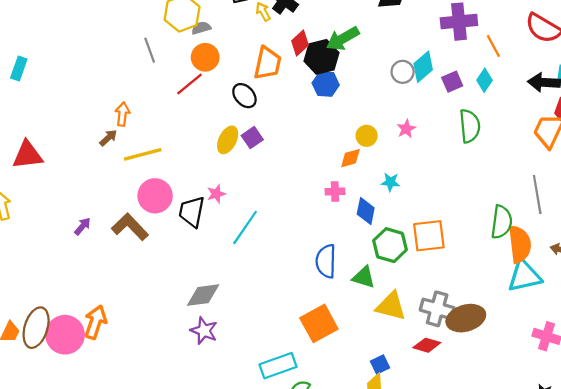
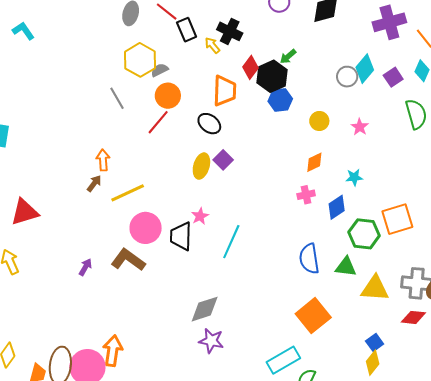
green arrow: (343, 39) -> (288, 56), size x0.6
yellow circle: (367, 136) -> (319, 121), moved
blue diamond: (366, 211) -> (337, 207), turned 55

